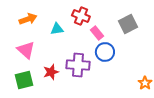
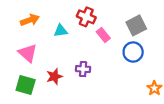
blue circle: (105, 52) -> (133, 52), moved
purple cross: (78, 65) -> (83, 69), size x0.6
green square: (24, 80) -> (26, 85), turned 30

